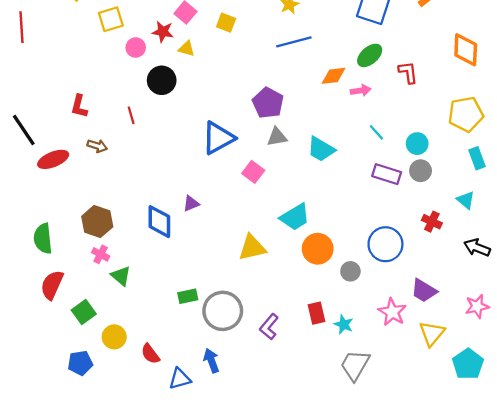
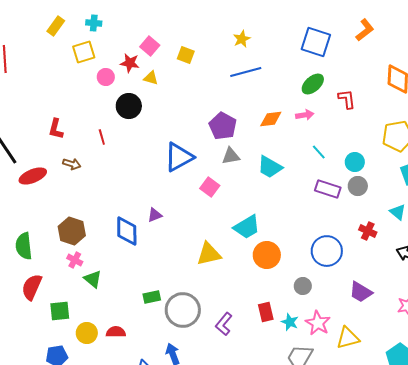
orange diamond: (333, 76) -> (271, 119), moved
gray circle: (350, 271) -> (303, 286), moved
green square: (84, 312) -> (60, 311), turned 30
pink star: (392, 312) -> (318, 323), moved
yellow triangle: (432, 333) -> (348, 338), moved, turned 35
red semicircle: (150, 354) -> (116, 332), moved, turned 126

